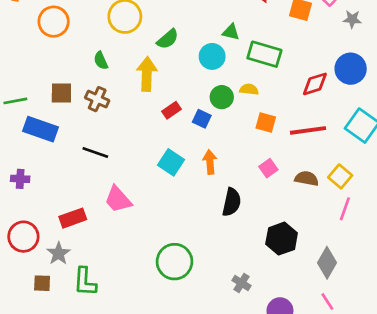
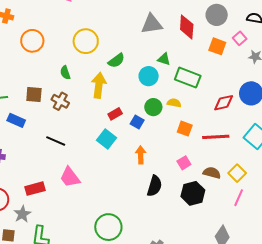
blue rectangle: (41, 129) -> (16, 120), size x0.7
cyan square: (171, 162) -> (106, 139), moved
black hexagon: (282, 239) -> (193, 193), moved

